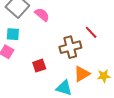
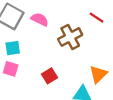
red line: (91, 32) -> (96, 18), moved
brown cross: (70, 47) -> (70, 37), moved

